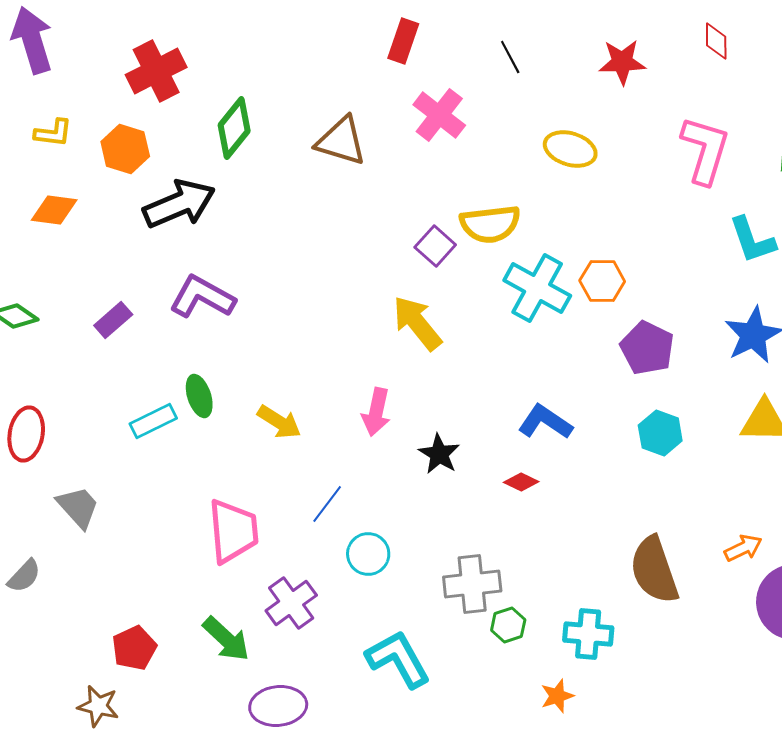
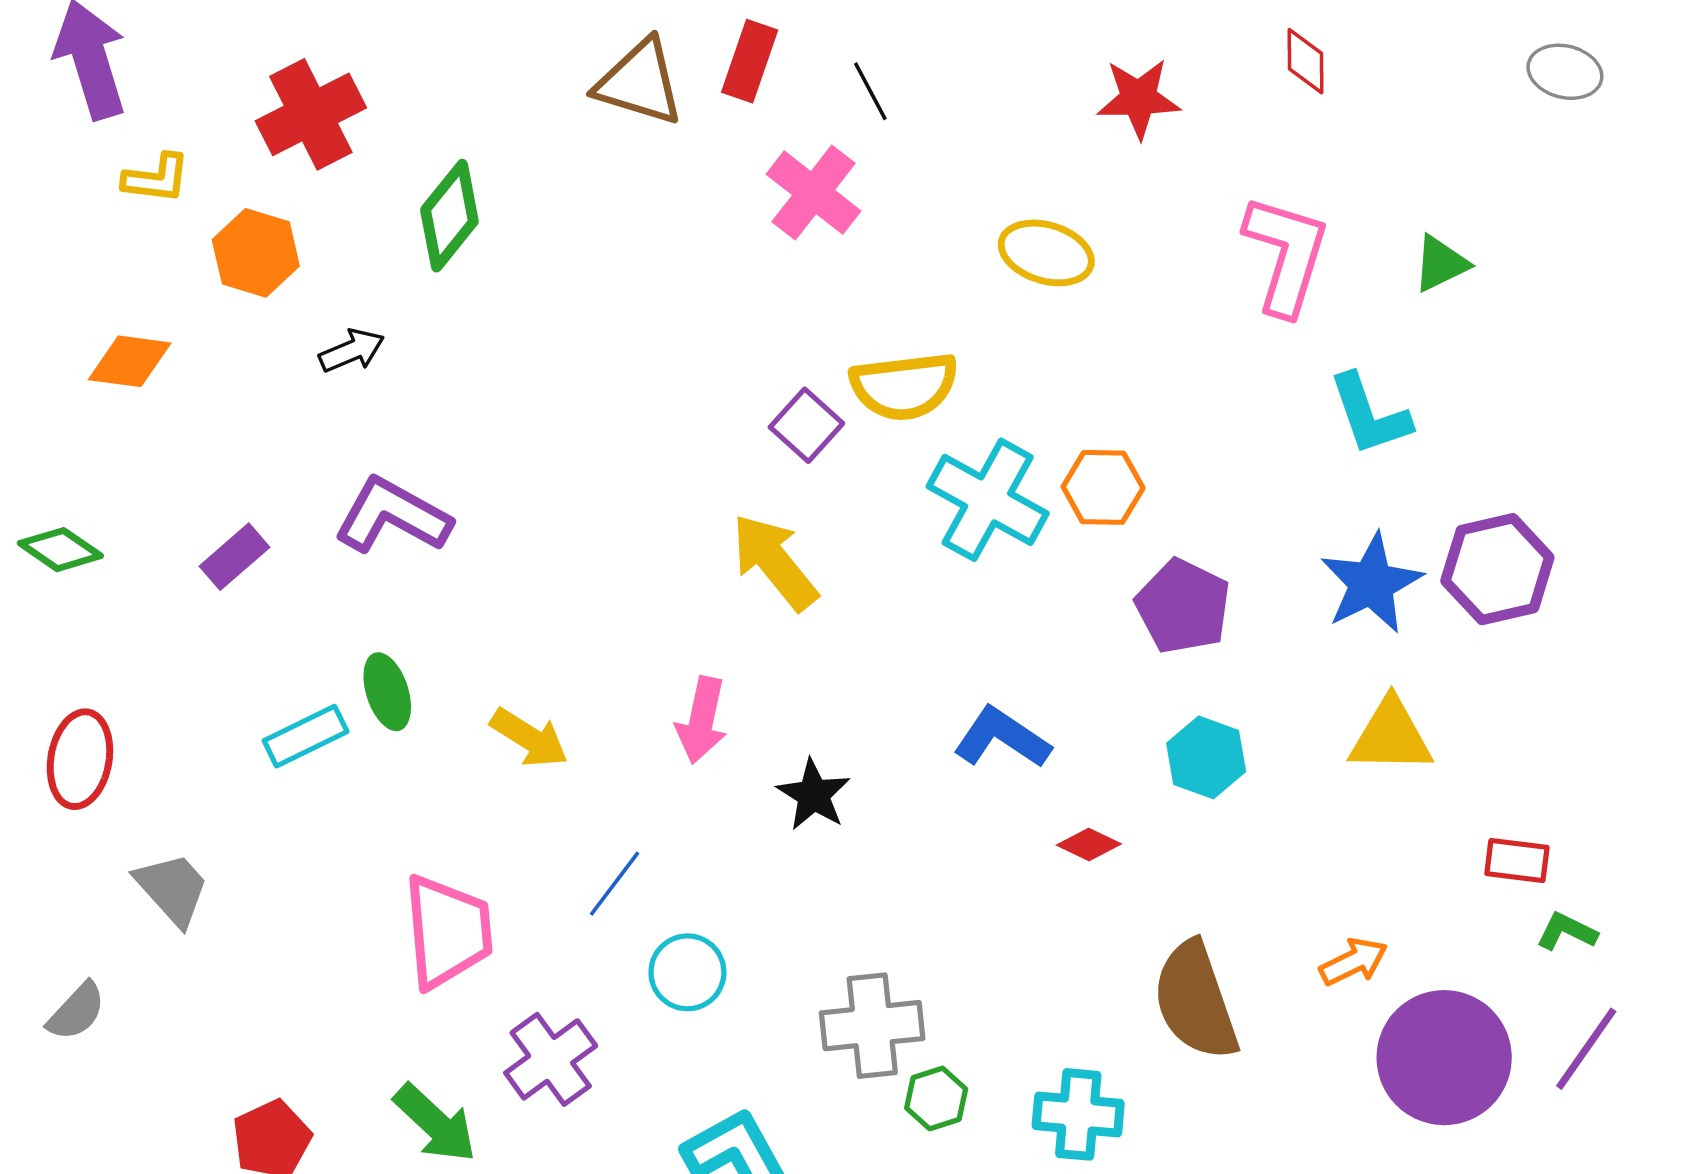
black line: (510, 57) -> (870, 91), moved
yellow L-shape: (53, 133) -> (156, 178), moved
brown triangle: (341, 141) -> (639, 82), moved
black arrow: (179, 204) -> (352, 351), size x0.5
red diamond: (521, 482) -> (1089, 844), moved

